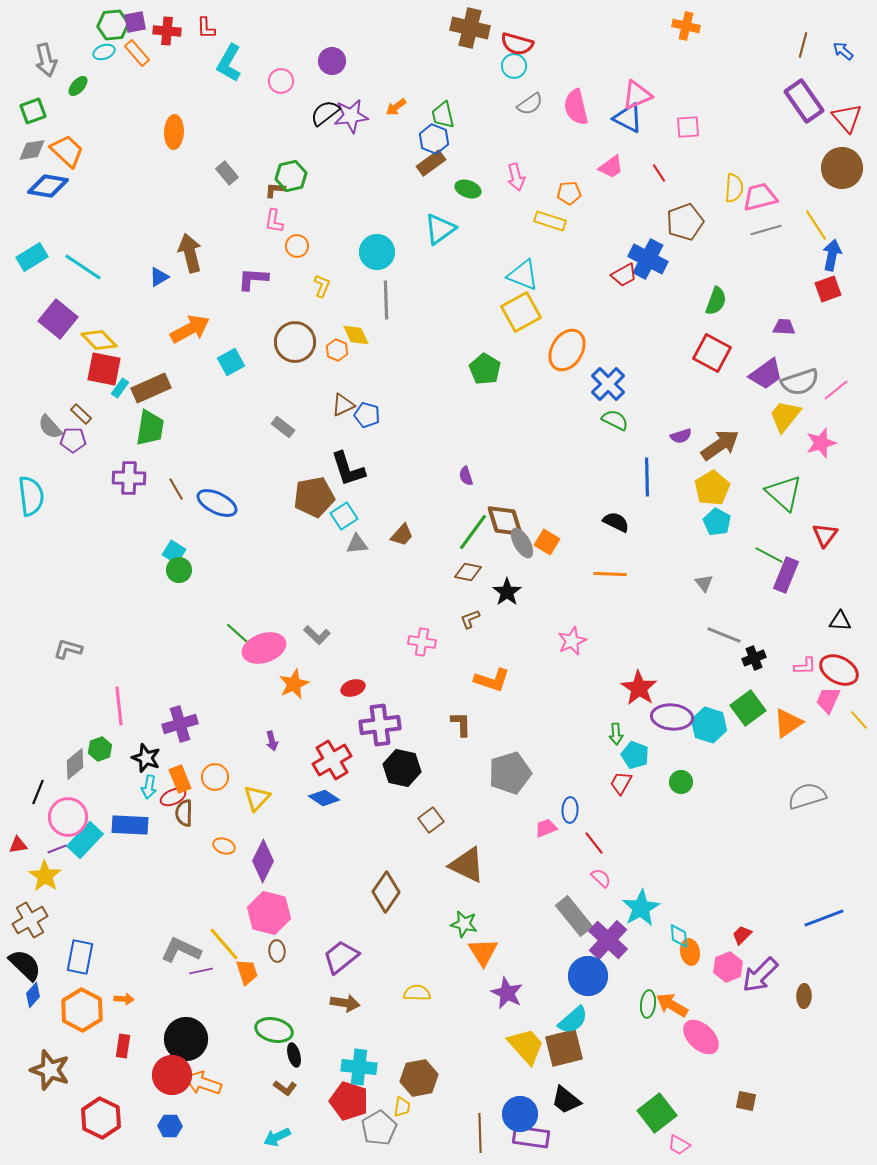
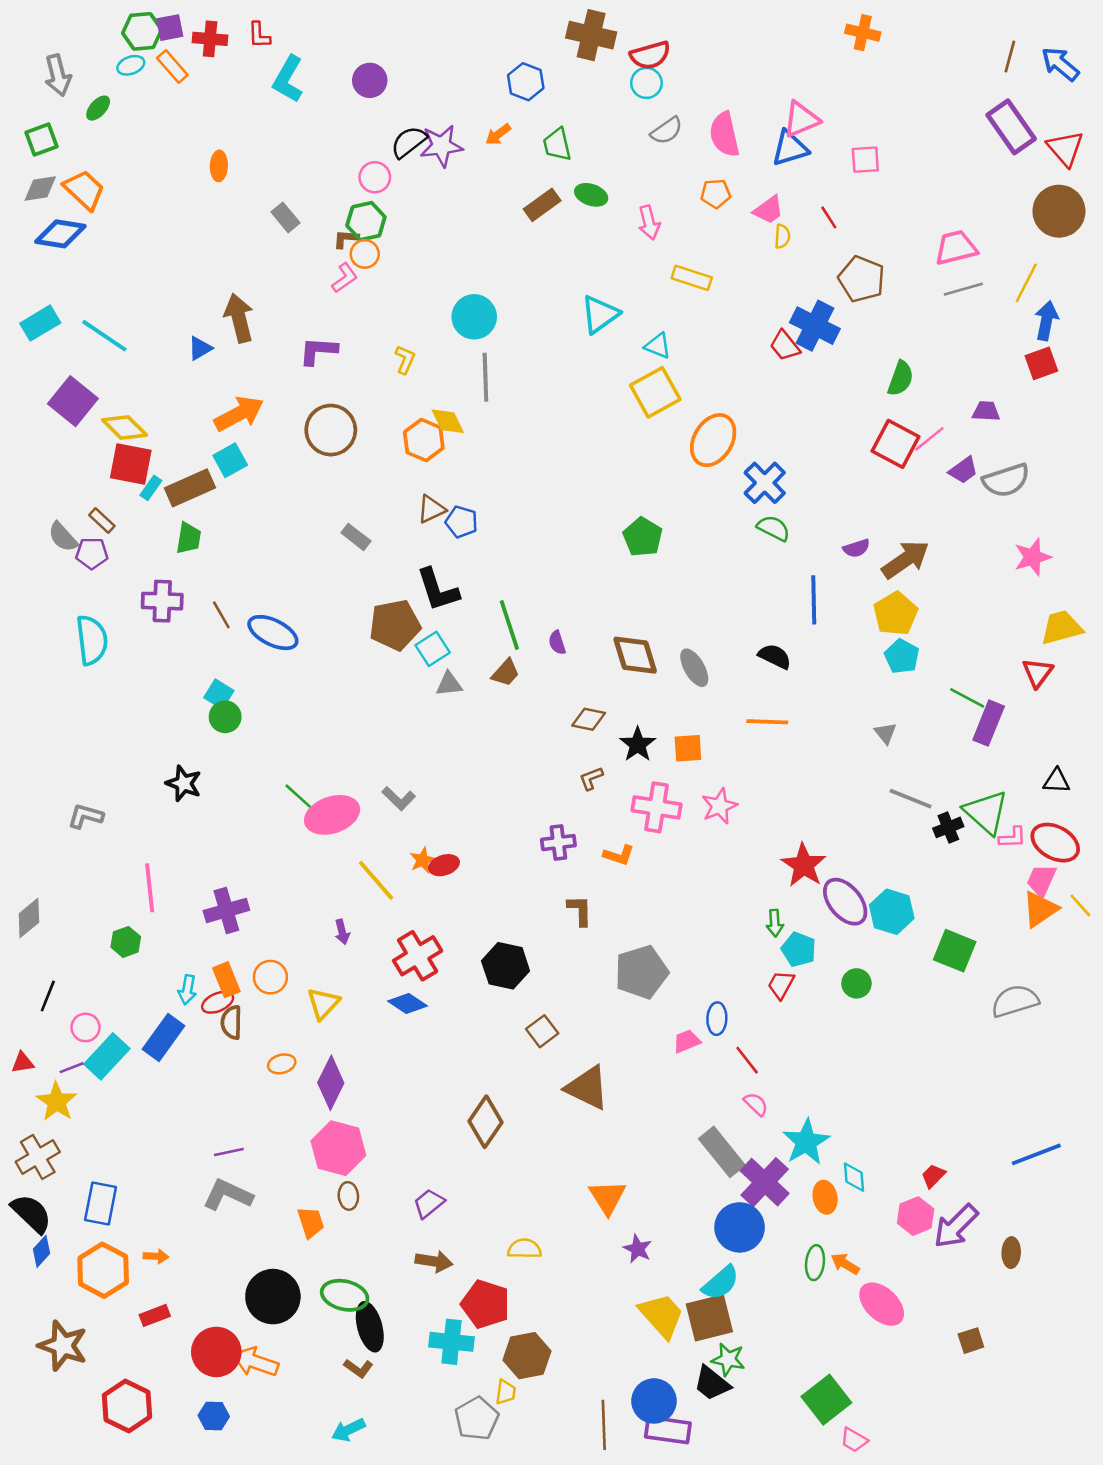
red semicircle: (517, 44) -> (650, 55), turned -32
blue arrow: (843, 51) -> (1060, 64), size x1.5
purple circle: (332, 61) -> (370, 80), moved
pink circle: (281, 81) -> (375, 177), moved
blue triangle: (628, 118) -> (790, 148), turned -44
orange ellipse: (174, 132) -> (219, 166), size x0.7
blue hexagon: (434, 139) -> (526, 82), moved
yellow semicircle: (734, 188) -> (782, 236), moved, size x0.7
green ellipse: (468, 189) -> (591, 195), moved
orange pentagon: (569, 193) -> (716, 194), moved
pink L-shape: (274, 221) -> (345, 278), turned -135
brown pentagon: (685, 222) -> (862, 279), turned -30
yellow line: (816, 225) -> (1026, 283), turned 60
cyan triangle: (440, 229) -> (600, 314), moved
orange circle: (297, 246) -> (365, 254), moved
cyan triangle: (523, 275) -> (658, 346), size x0.7
red trapezoid: (624, 275) -> (785, 346), turned 80
brown circle: (295, 342) -> (331, 430), moved
orange hexagon: (337, 350) -> (424, 440), size x1.5
cyan square: (231, 362) -> (230, 460), moved
green pentagon: (485, 369) -> (643, 537), moved
purple trapezoid: (766, 374) -> (963, 470), size x0.7
pink line: (836, 390) -> (929, 439), moved
yellow trapezoid: (785, 416) -> (1061, 627), moved, turned 36
green trapezoid: (150, 428) -> (189, 538), size x0.7
purple semicircle: (466, 476) -> (557, 643), moved
green triangle: (784, 493) -> (986, 812), moved
cyan semicircle: (31, 496) -> (92, 640), moved
green line: (473, 532) -> (509, 625), moved, turned -54
orange square: (547, 542) -> (688, 748), moved, turned -35
gray ellipse: (522, 543) -> (694, 668), moved
pink cross: (422, 642) -> (657, 807), moved, size x1.4
orange L-shape: (492, 680) -> (619, 855), size x0.7
orange star: (294, 684) -> (423, 860), moved, size x0.7
green square: (748, 708) -> (955, 951), moved, turned -32
purple ellipse: (672, 717) -> (845, 902), turned 45
orange triangle: (788, 723) -> (1040, 909), moved
purple cross: (380, 725) -> (558, 843), moved, size x0.7
black star: (146, 758) -> (184, 783), moved
gray diamond: (75, 764) -> (29, 918), moved
pink circle: (68, 817) -> (86, 1027), size x0.6
blue rectangle: (130, 825) -> (163, 1037), turned -57
orange ellipse: (224, 846) -> (282, 1064), turned -35
green star: (464, 924) -> (728, 1359), moved
yellow line: (224, 944) -> (376, 880), moved
orange ellipse: (690, 952) -> (825, 1197), moved
purple trapezoid: (341, 957) -> (429, 1204), size x0.7
purple line: (201, 971) -> (229, 1152), moved
purple star: (507, 993) -> (638, 1249), size x0.7
orange arrow: (672, 1005) -> (845, 1264), size x0.7
black circle: (186, 1039) -> (273, 1297), moved
red rectangle: (123, 1046) -> (155, 1315), turned 60
black ellipse: (294, 1055) -> (370, 1327), size x1.6
red pentagon: (349, 1101) -> (485, 1304), moved
brown square: (746, 1101) -> (971, 1341), moved, turned -30

